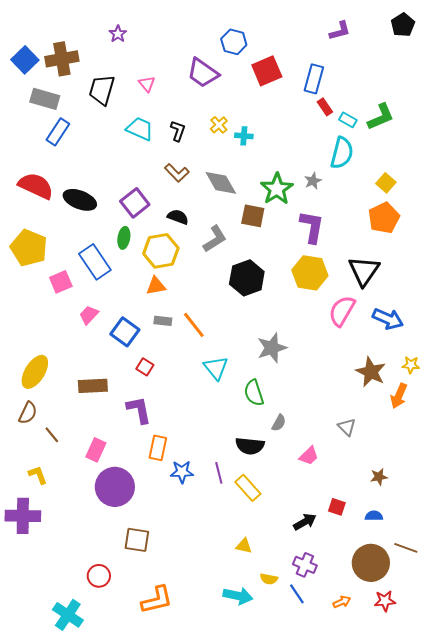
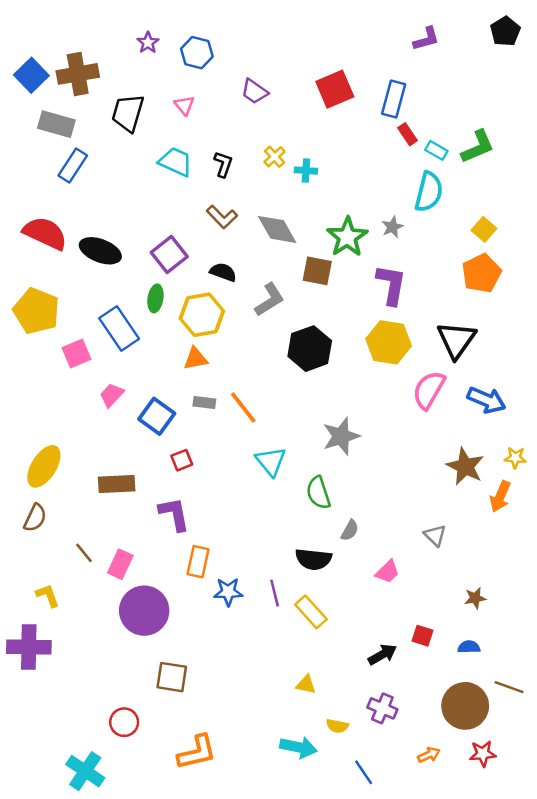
blue hexagon: (234, 42) -> (197, 53), moved
purple trapezoid: (203, 73) -> (255, 92), size x0.7
red square: (145, 367) -> (182, 460), turned 36
brown line: (52, 435) -> (84, 553), moved
blue line: (297, 594) -> (364, 772), moved

